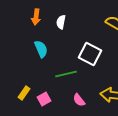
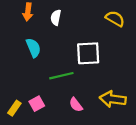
white square: (90, 54) -> (88, 53), turned -30
yellow rectangle: (24, 93) -> (14, 108), moved

